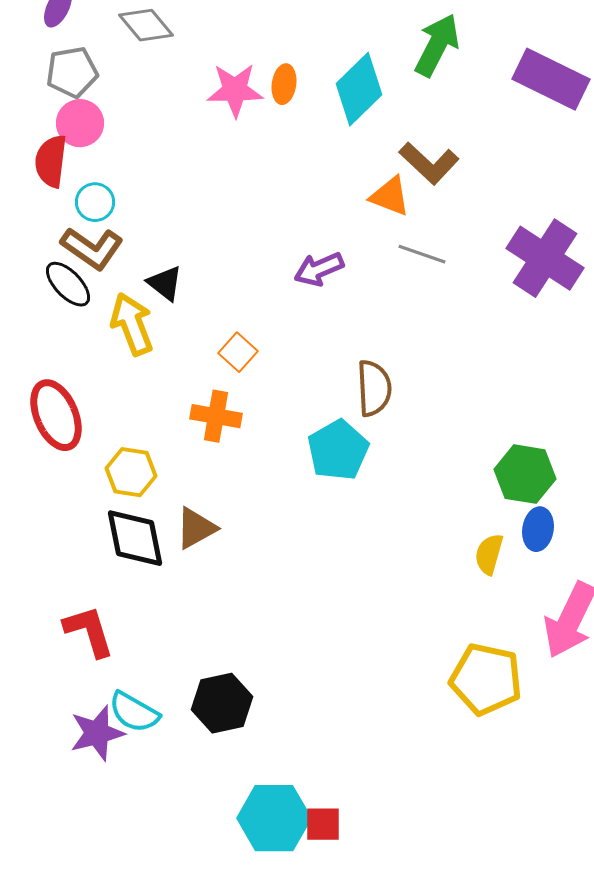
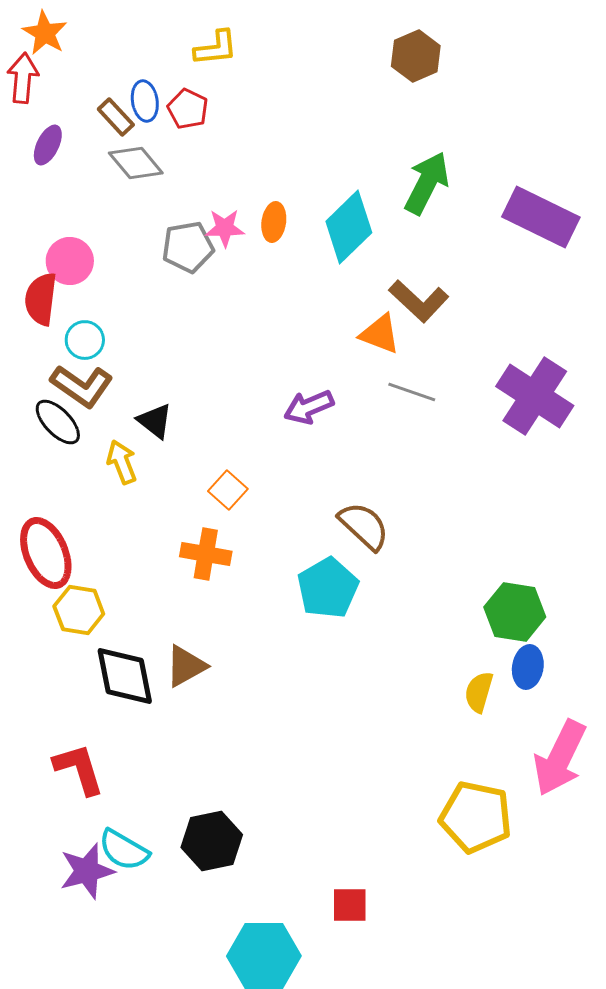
gray pentagon: (72, 72) -> (188, 247), moved
pink star: (235, 90) -> (225, 228), size x0.7
yellow arrow: (132, 324) -> (122, 462), size x0.7
brown semicircle: (374, 388) -> (364, 526), turned -44
yellow hexagon: (131, 472) -> (79, 610), moved
red square: (323, 824) -> (350, 905), moved

